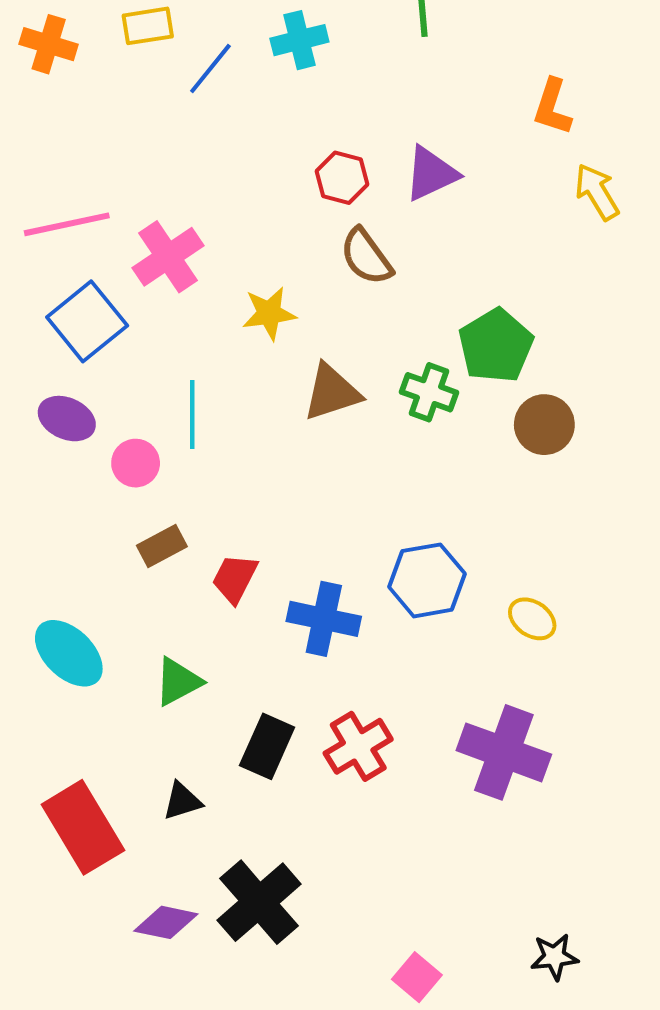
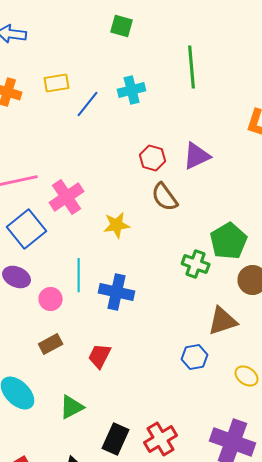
brown triangle: (332, 392) -> (223, 321), moved
brown rectangle: (162, 546) -> (51, 344), moved
blue hexagon: (427, 580) -> (195, 357), size x0.7
blue cross: (324, 619) -> (117, 292), moved

